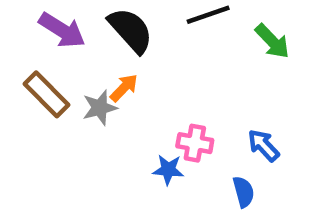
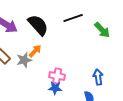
pink cross: (195, 143) -> (57, 76), moved
blue arrow: (263, 145) -> (98, 77), turned 35

